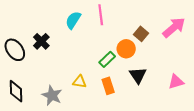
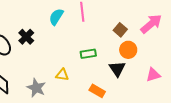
orange circle: (126, 49) -> (128, 50), moved
green rectangle: (107, 59) -> (88, 54), turned 35
orange rectangle: (108, 86) -> (97, 91), moved, turned -42

